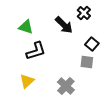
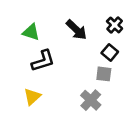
black cross: (84, 13) -> (115, 25), moved
gray cross: (66, 86) -> (91, 100), moved

